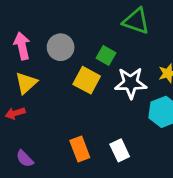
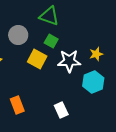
green triangle: (136, 21) -> (49, 16), moved
orange rectangle: (80, 149) -> (17, 105), moved

